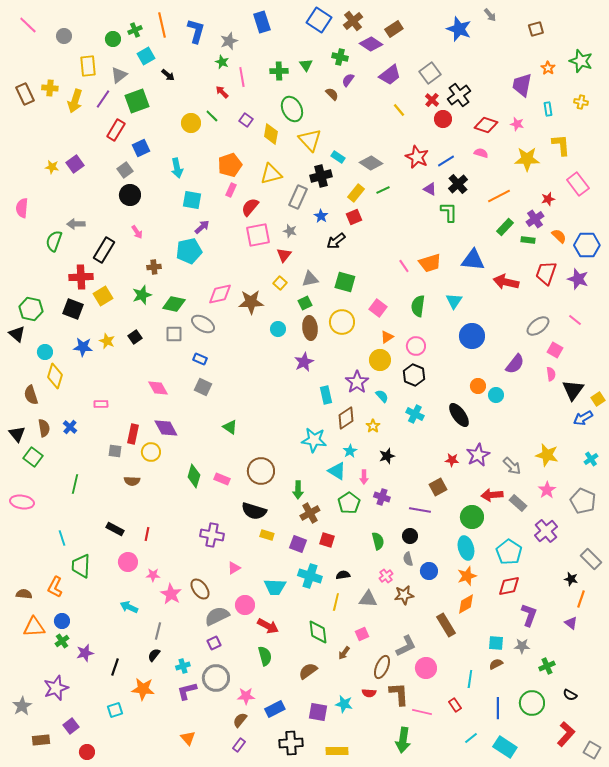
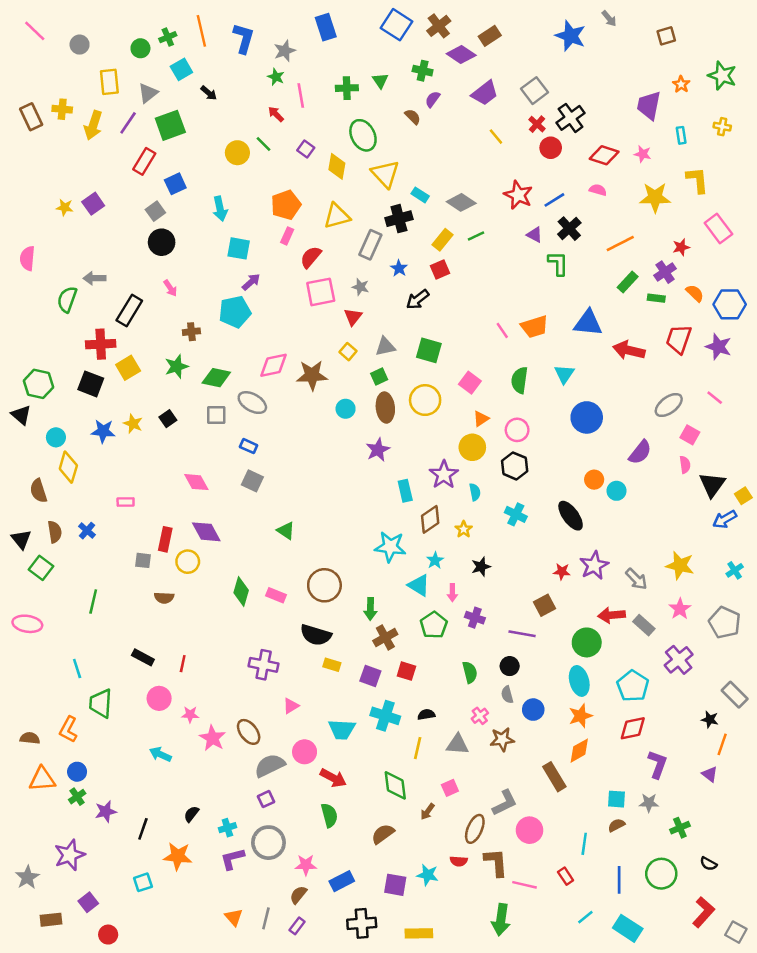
cyan semicircle: (382, 396) -> (475, 492), turned 32
gray line: (158, 631) -> (266, 918), moved

